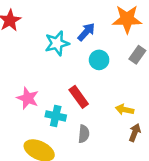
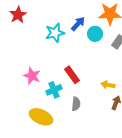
cyan circle: (99, 60) -> (95, 34), moved
cyan cross: (56, 116) -> (54, 90), turned -35

